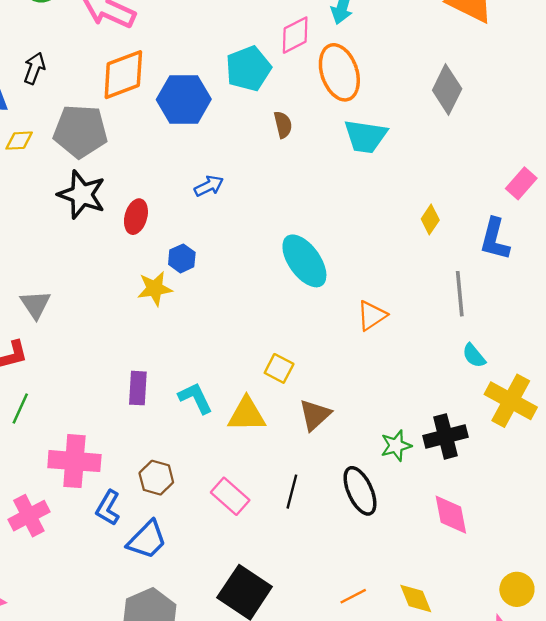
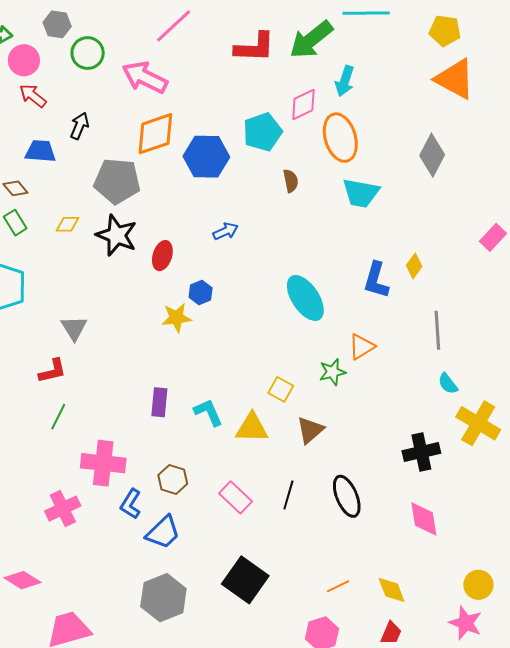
yellow diamond: (19, 141) -> (68, 224), moved
blue L-shape: (495, 239) -> (376, 280), moved
green star: (396, 446) -> (333, 372), moved

